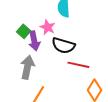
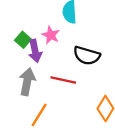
black semicircle: (63, 46) -> (87, 56), moved
red line: (78, 65) -> (63, 80), moved

